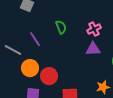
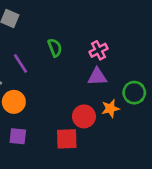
red circle: (49, 76) -> (84, 116), moved
orange star: (103, 87) -> (110, 108), moved

